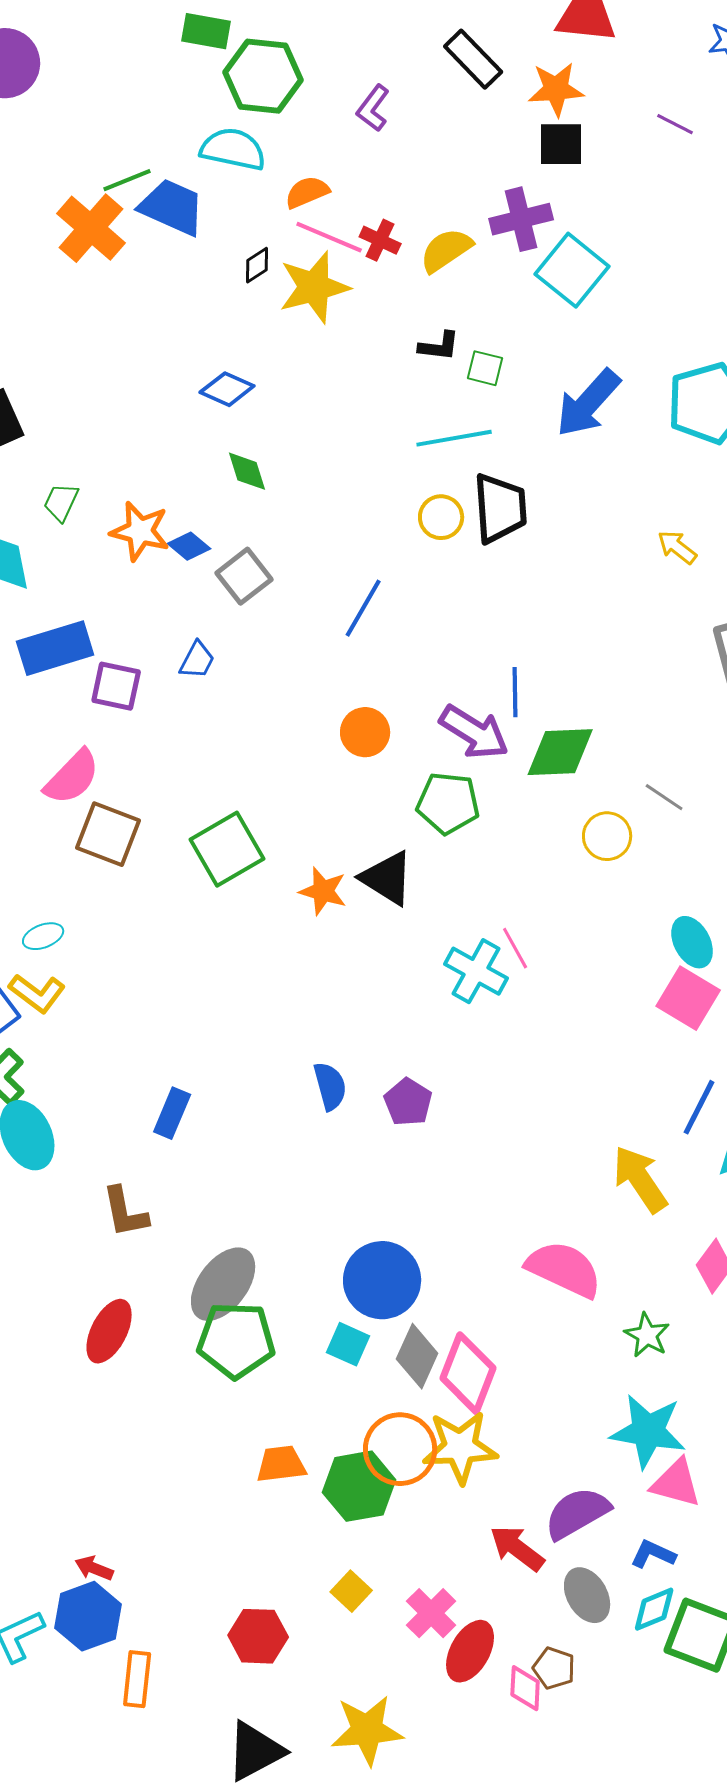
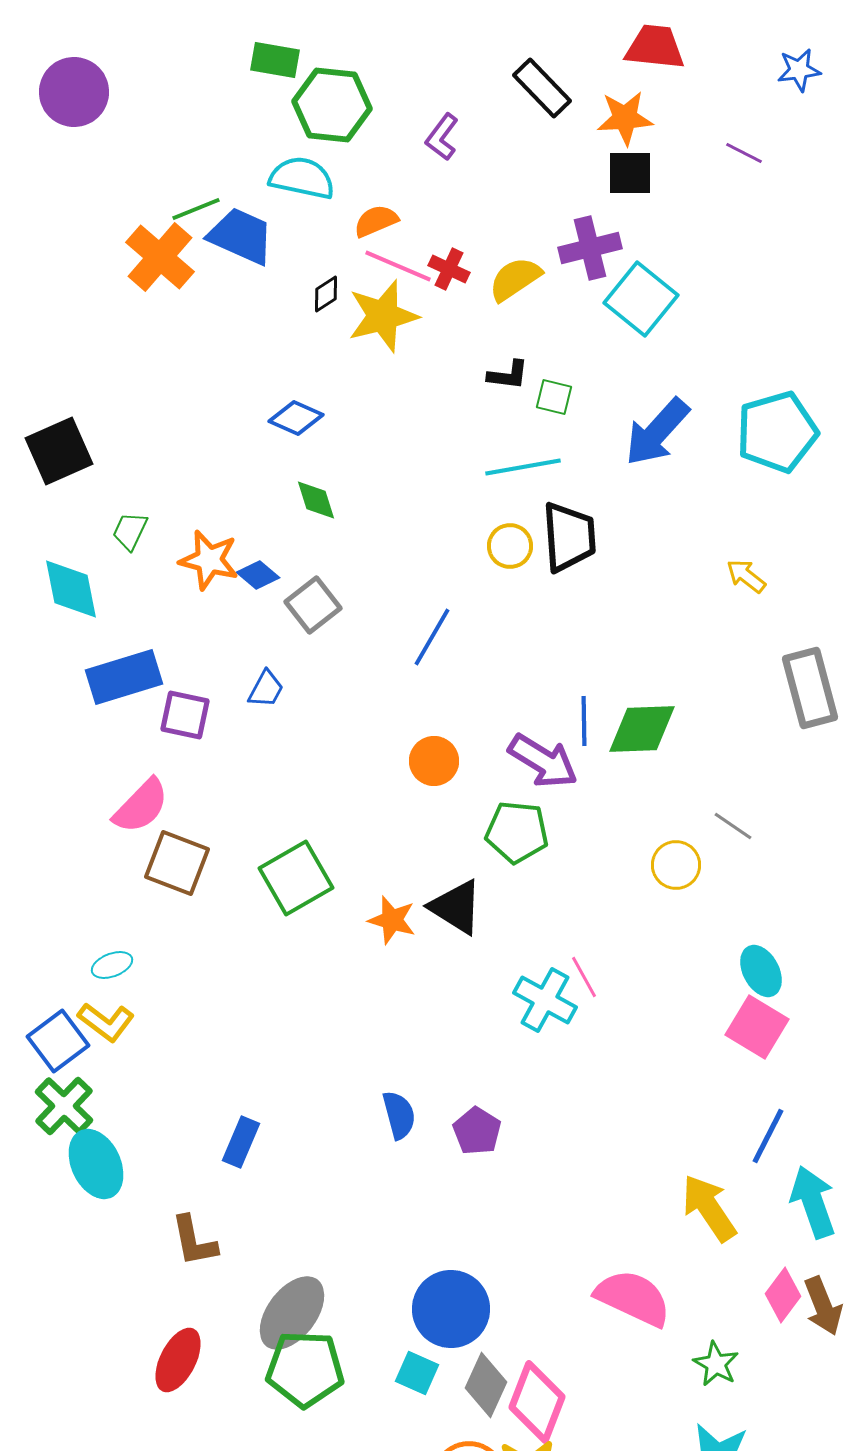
green diamond: (560, 752) -> (642, 729), moved

